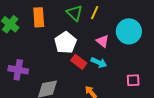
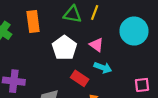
green triangle: (75, 13) -> (72, 14), turned -30
pink triangle: (102, 41) -> (97, 45), moved
red rectangle: (79, 62) -> (80, 78), moved

